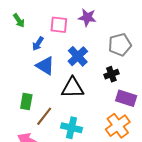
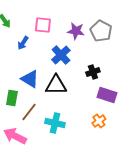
purple star: (87, 17) -> (76, 31), moved
gray pentagon: (120, 45) -> (101, 31), moved, turned -30
blue triangle: (45, 66) -> (30, 79), moved
orange cross: (118, 126) -> (99, 121), size x0.6

